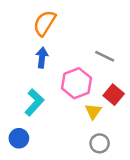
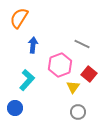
orange semicircle: (45, 23) -> (19, 18), moved

